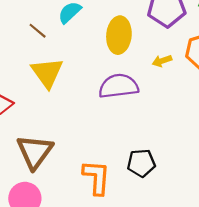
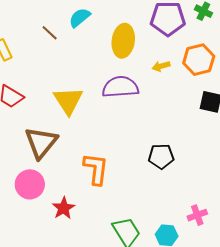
yellow triangle: (47, 73) -> (68, 101), moved
black pentagon: (141, 163) -> (161, 156), moved

